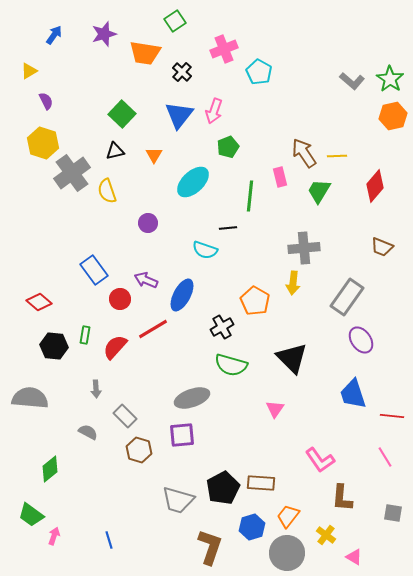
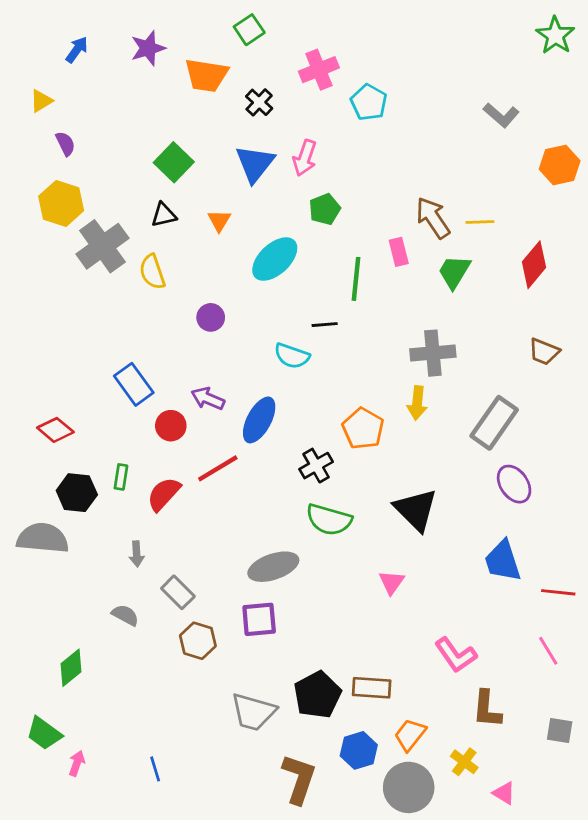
green star: (390, 79) -> (555, 35), moved
gray semicircle: (30, 398) -> (43, 538), moved

